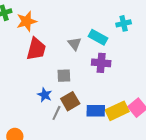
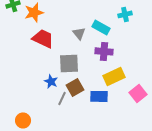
red trapezoid: (36, 49) -> (43, 38), turned -80
gray square: (64, 76) -> (69, 63), size x1.5
yellow rectangle: (117, 111) -> (114, 76), moved

